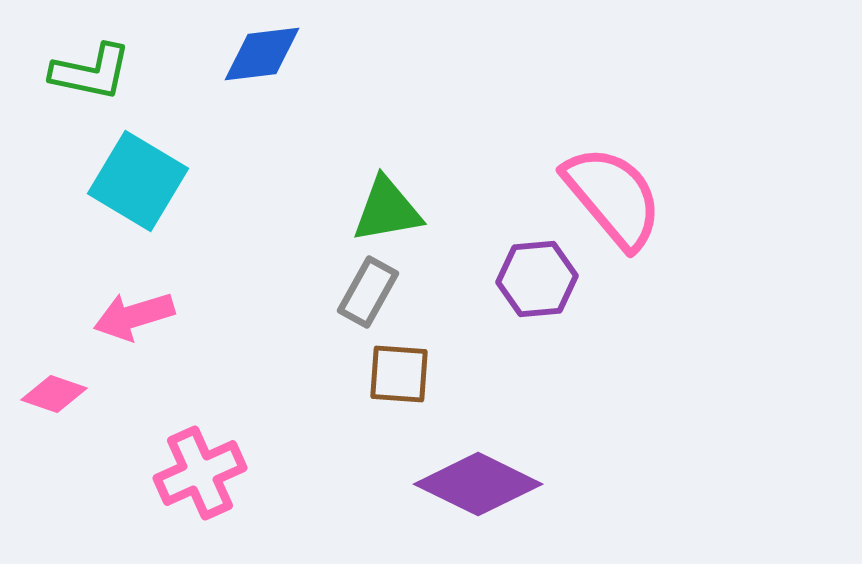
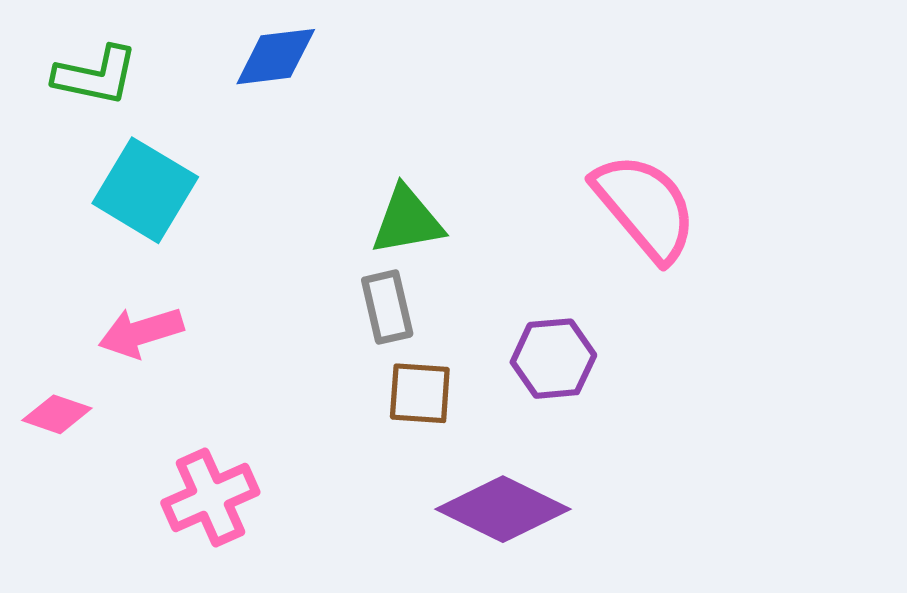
purple hexagon: (537, 279) -> (553, 359), moved
gray rectangle: (368, 292) -> (387, 307), turned -42

